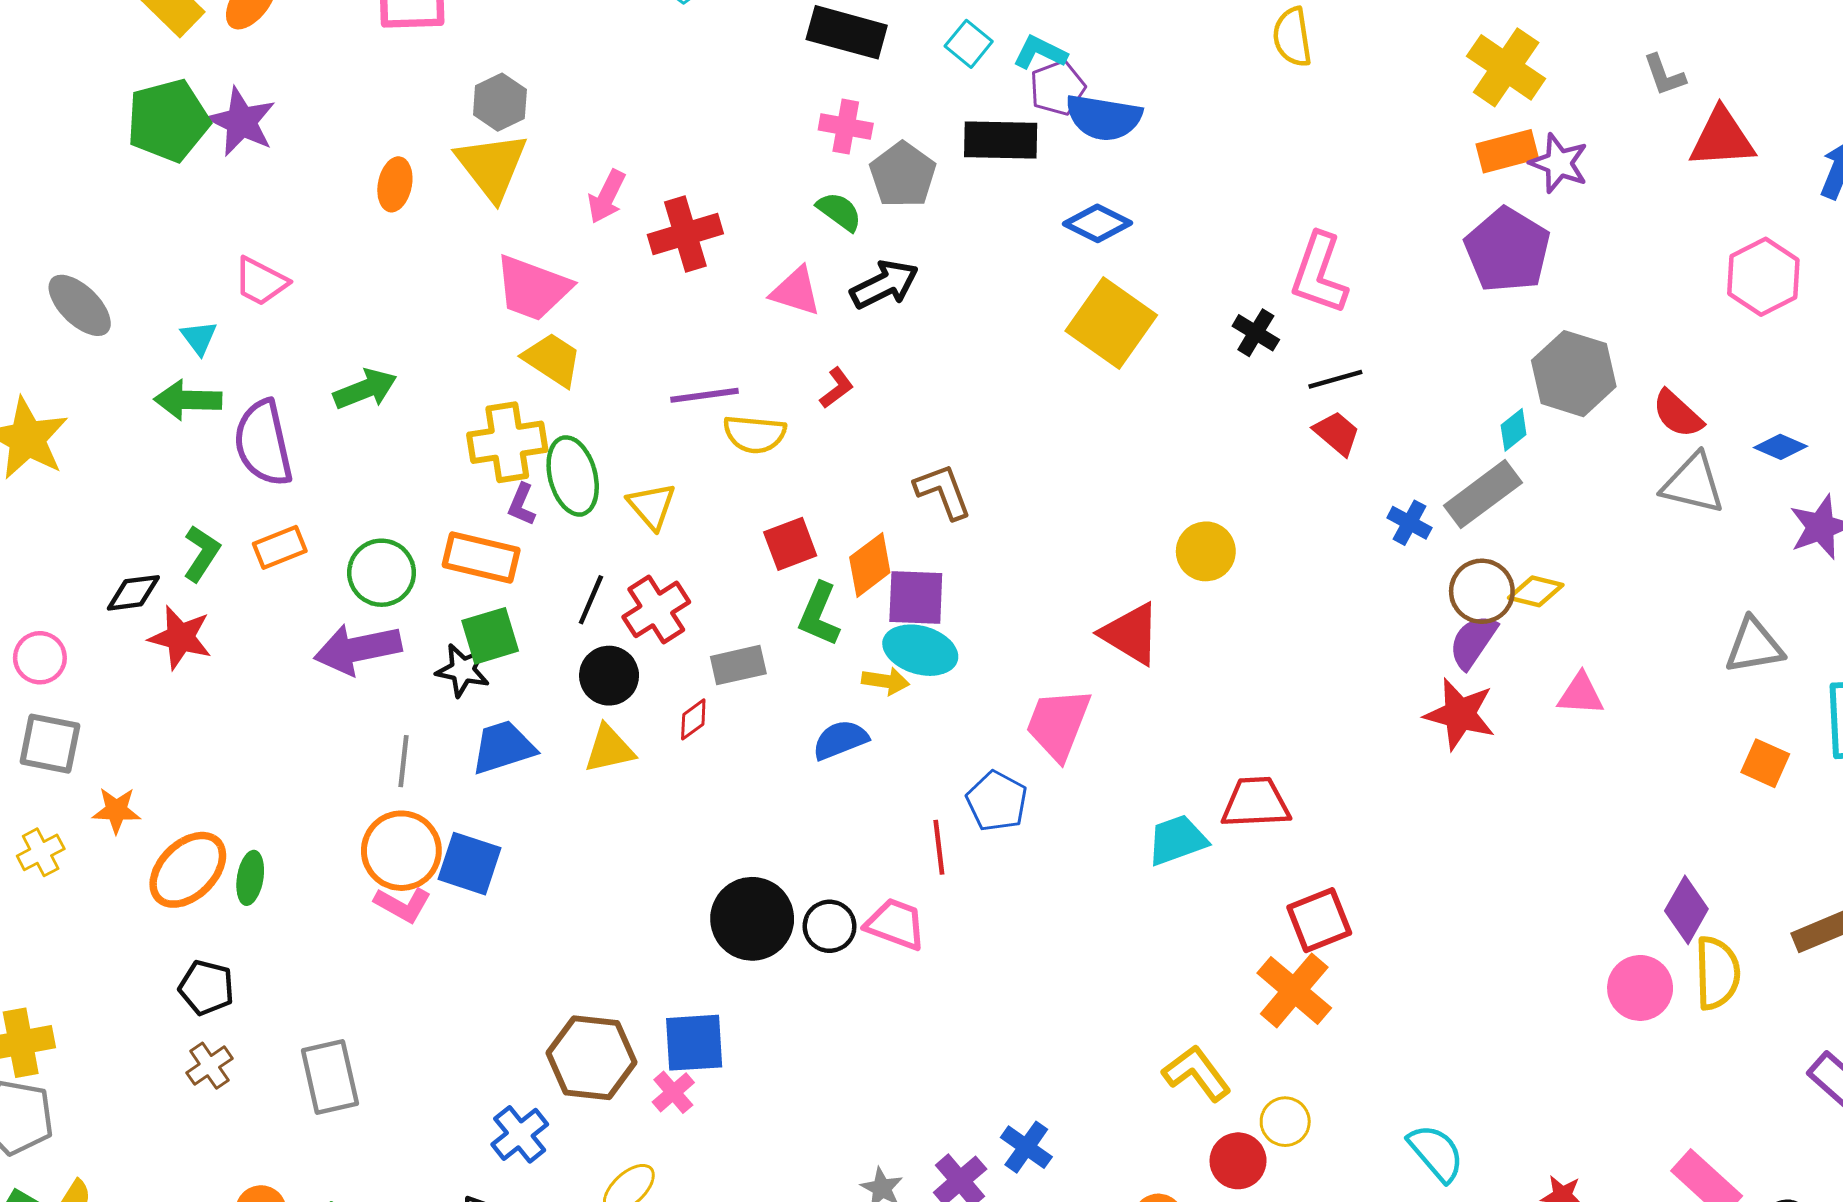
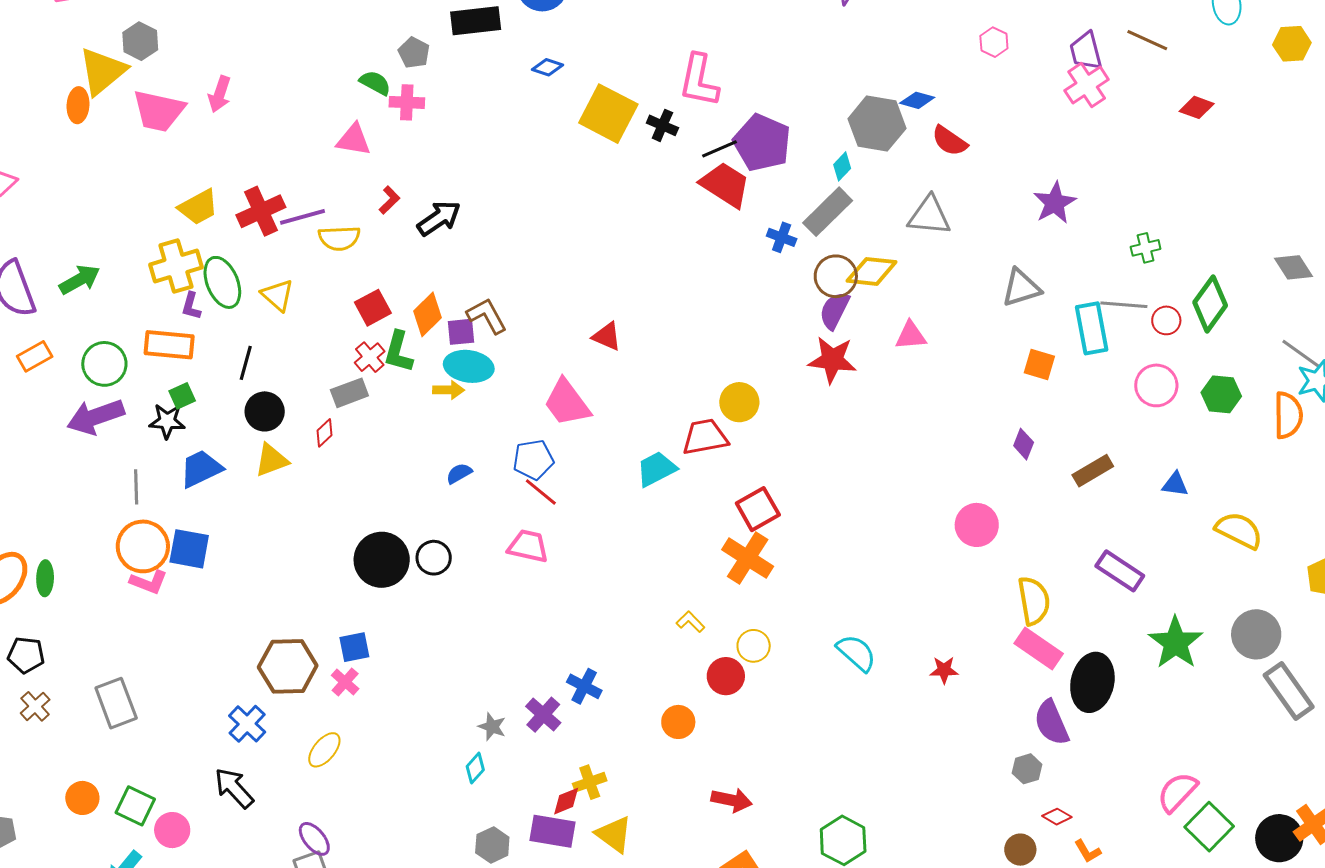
pink cross: (846, 127) -> (407, 102), moved
yellow triangle: (492, 166) -> (102, 71), moved, turned 36
gray pentagon: (903, 175) -> (414, 53), size x0.7
blue diamond: (1098, 223) -> (547, 67), size x0.7
red cross: (685, 234) -> (261, 211), moved
purple pentagon: (1508, 250) -> (762, 143), moved
pink hexagon: (1763, 277) -> (994, 42), size x0.6
black arrow: (884, 284) -> (439, 218), moved
pink trapezoid: (533, 288) -> (159, 111), moved
yellow square: (1111, 323) -> (608, 114), moved
yellow trapezoid: (552, 360) -> (198, 207), turned 126
green arrow: (365, 389) -> (80, 280), moved
red trapezoid: (1337, 433) -> (725, 185), size x1.6
blue diamond: (1780, 447) -> (917, 100), moved
gray triangle: (1693, 484) -> (929, 216), moved
brown L-shape: (943, 491) -> (487, 316), moved
yellow circle: (1206, 551) -> (739, 402), moved
yellow diamond: (1536, 591) -> (872, 271), size x1.4
purple square: (916, 598) -> (461, 332), size x0.7
red cross: (656, 609) -> (370, 357), moved, size x0.7
red triangle: (1131, 634) -> (607, 336), size x0.7
green square: (490, 636) -> (182, 396), size x0.7
pink trapezoid: (1058, 724) -> (567, 403), turned -50
blue semicircle: (840, 740) -> (459, 473), moved, size x0.7
blue pentagon: (997, 801) -> (533, 460), turned -30
red line: (939, 847) -> (541, 492), moved, turned -36
purple diamond: (1686, 910) -> (1024, 444), moved, size x0.7
pink trapezoid: (895, 924) -> (528, 546), moved
yellow semicircle: (1717, 973) -> (1034, 601), moved
blue square: (694, 1043) -> (354, 647), size x0.7
yellow L-shape: (1197, 1073) -> (690, 622), size x0.6

